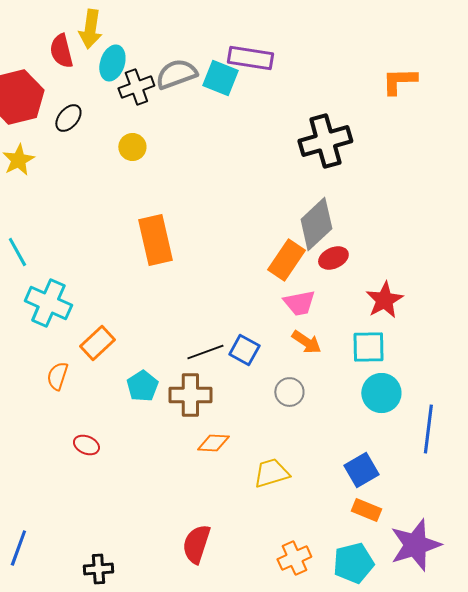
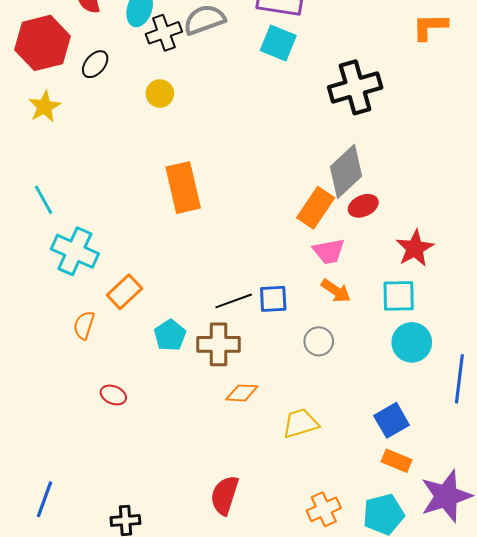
cyan square: (220, 78) -> (278, 43), moved
blue square: (244, 350) -> (273, 299), turned -32

